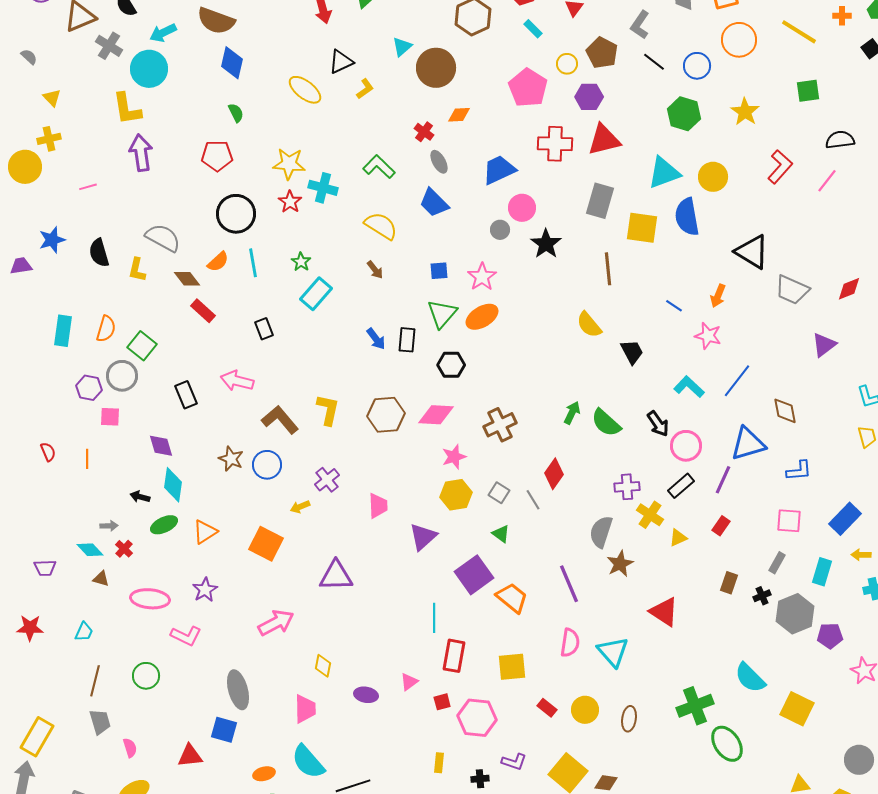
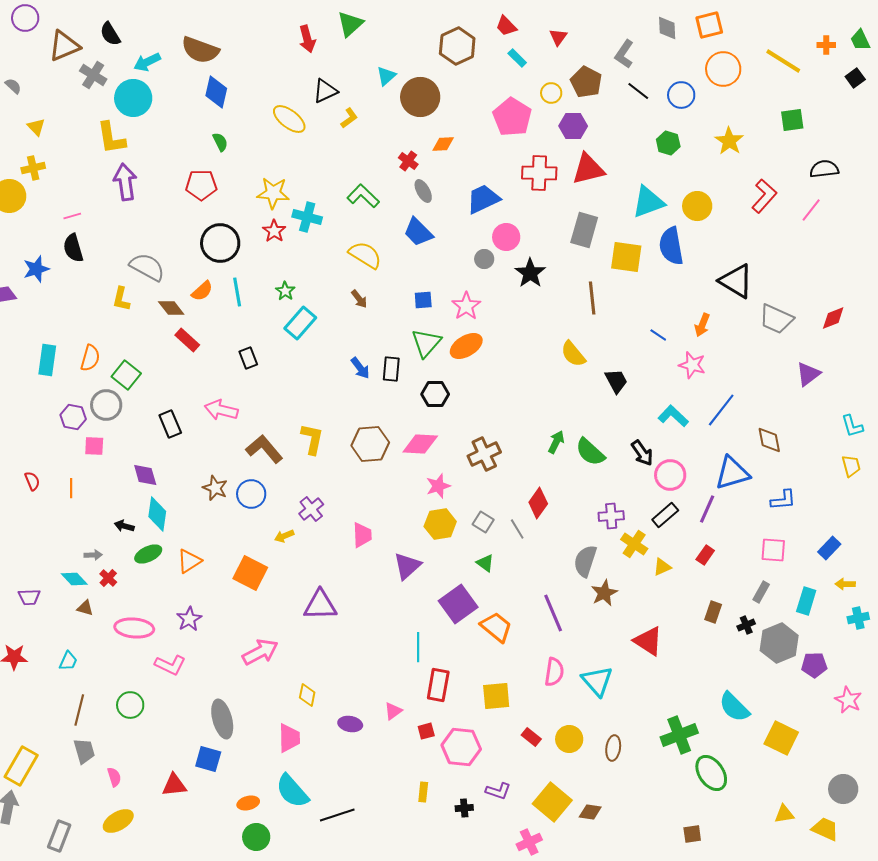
green hexagon: (684, 114) -> (668, 143), size x0.7
black semicircle: (99, 253) -> (73, 248), moved
blue rectangle: (845, 519) -> (829, 548), size x0.7

